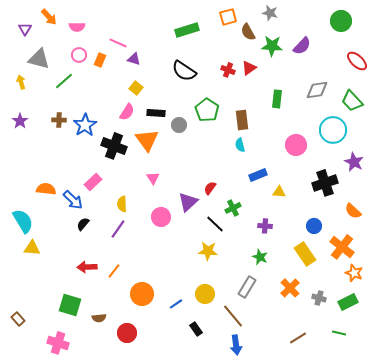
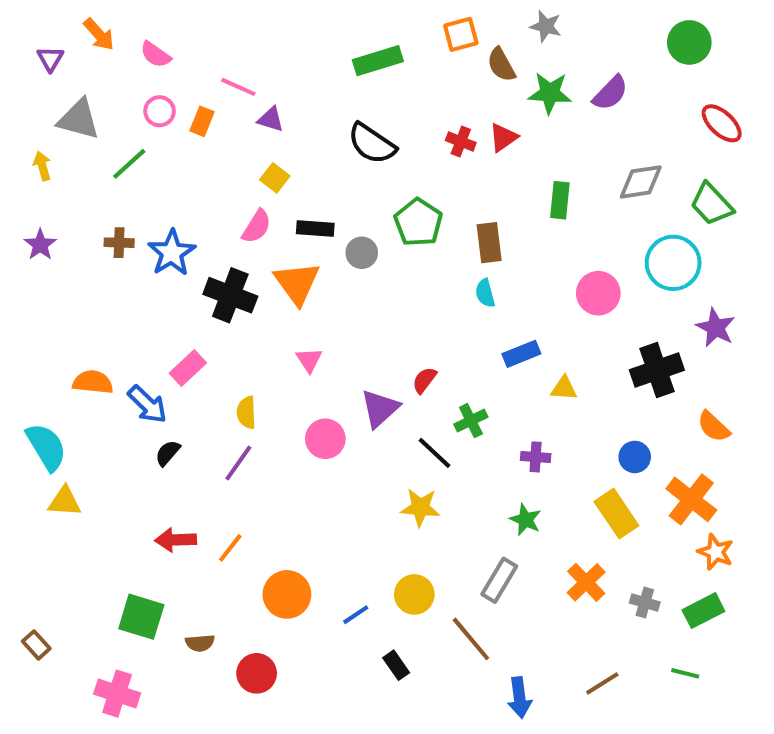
pink semicircle: (77, 27) -> (155, 55), turned 35
blue arrow: (236, 345) -> (519, 698), moved

